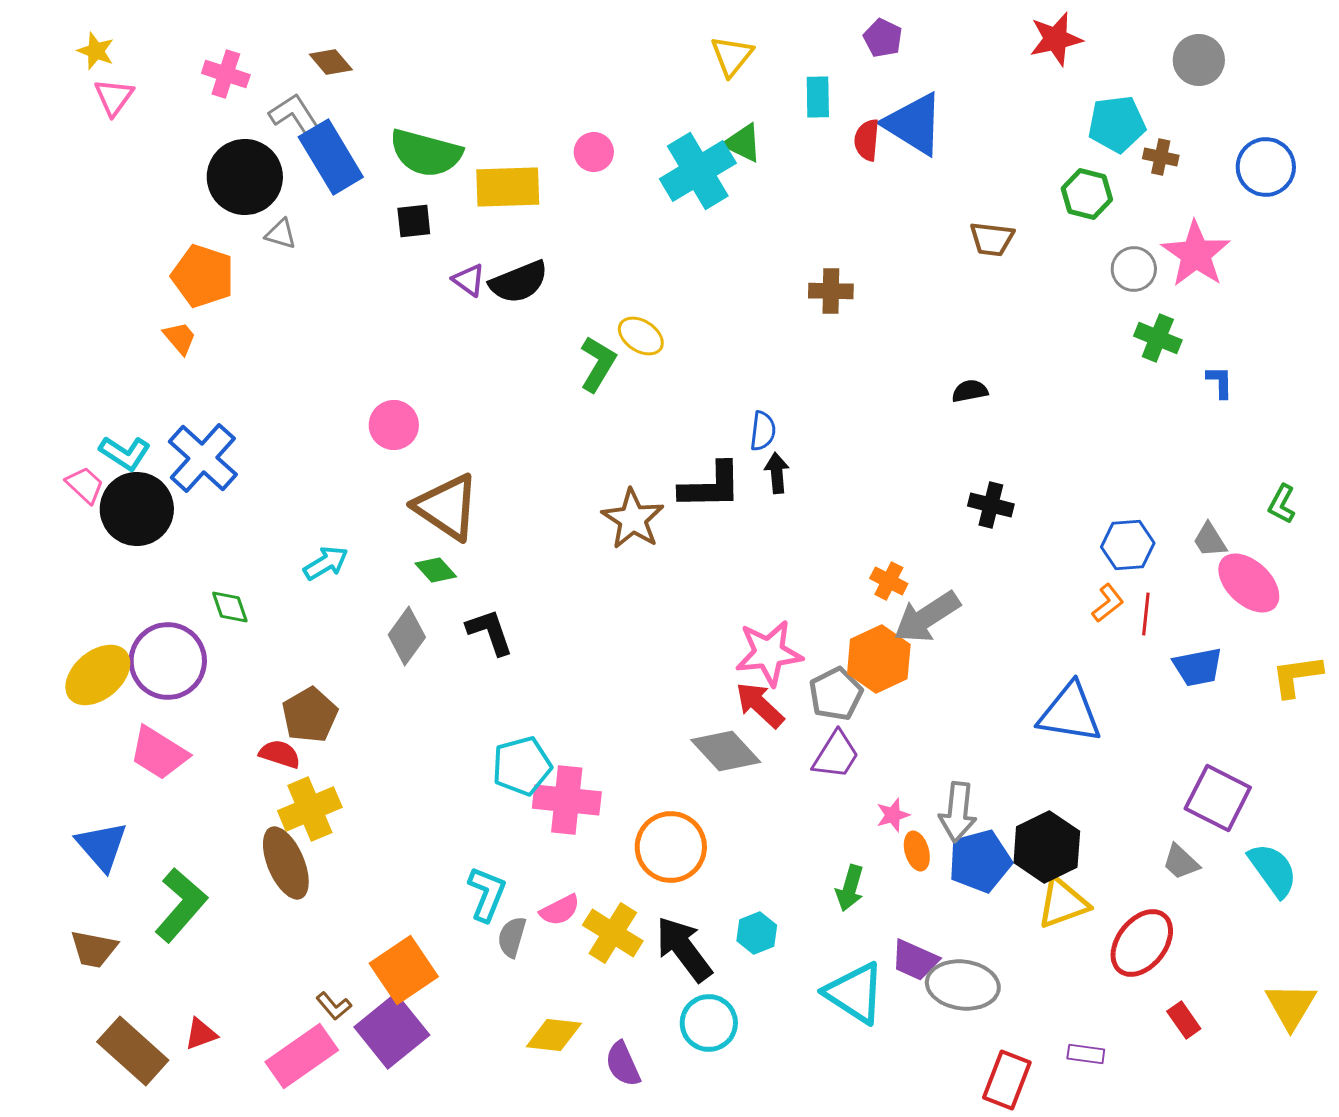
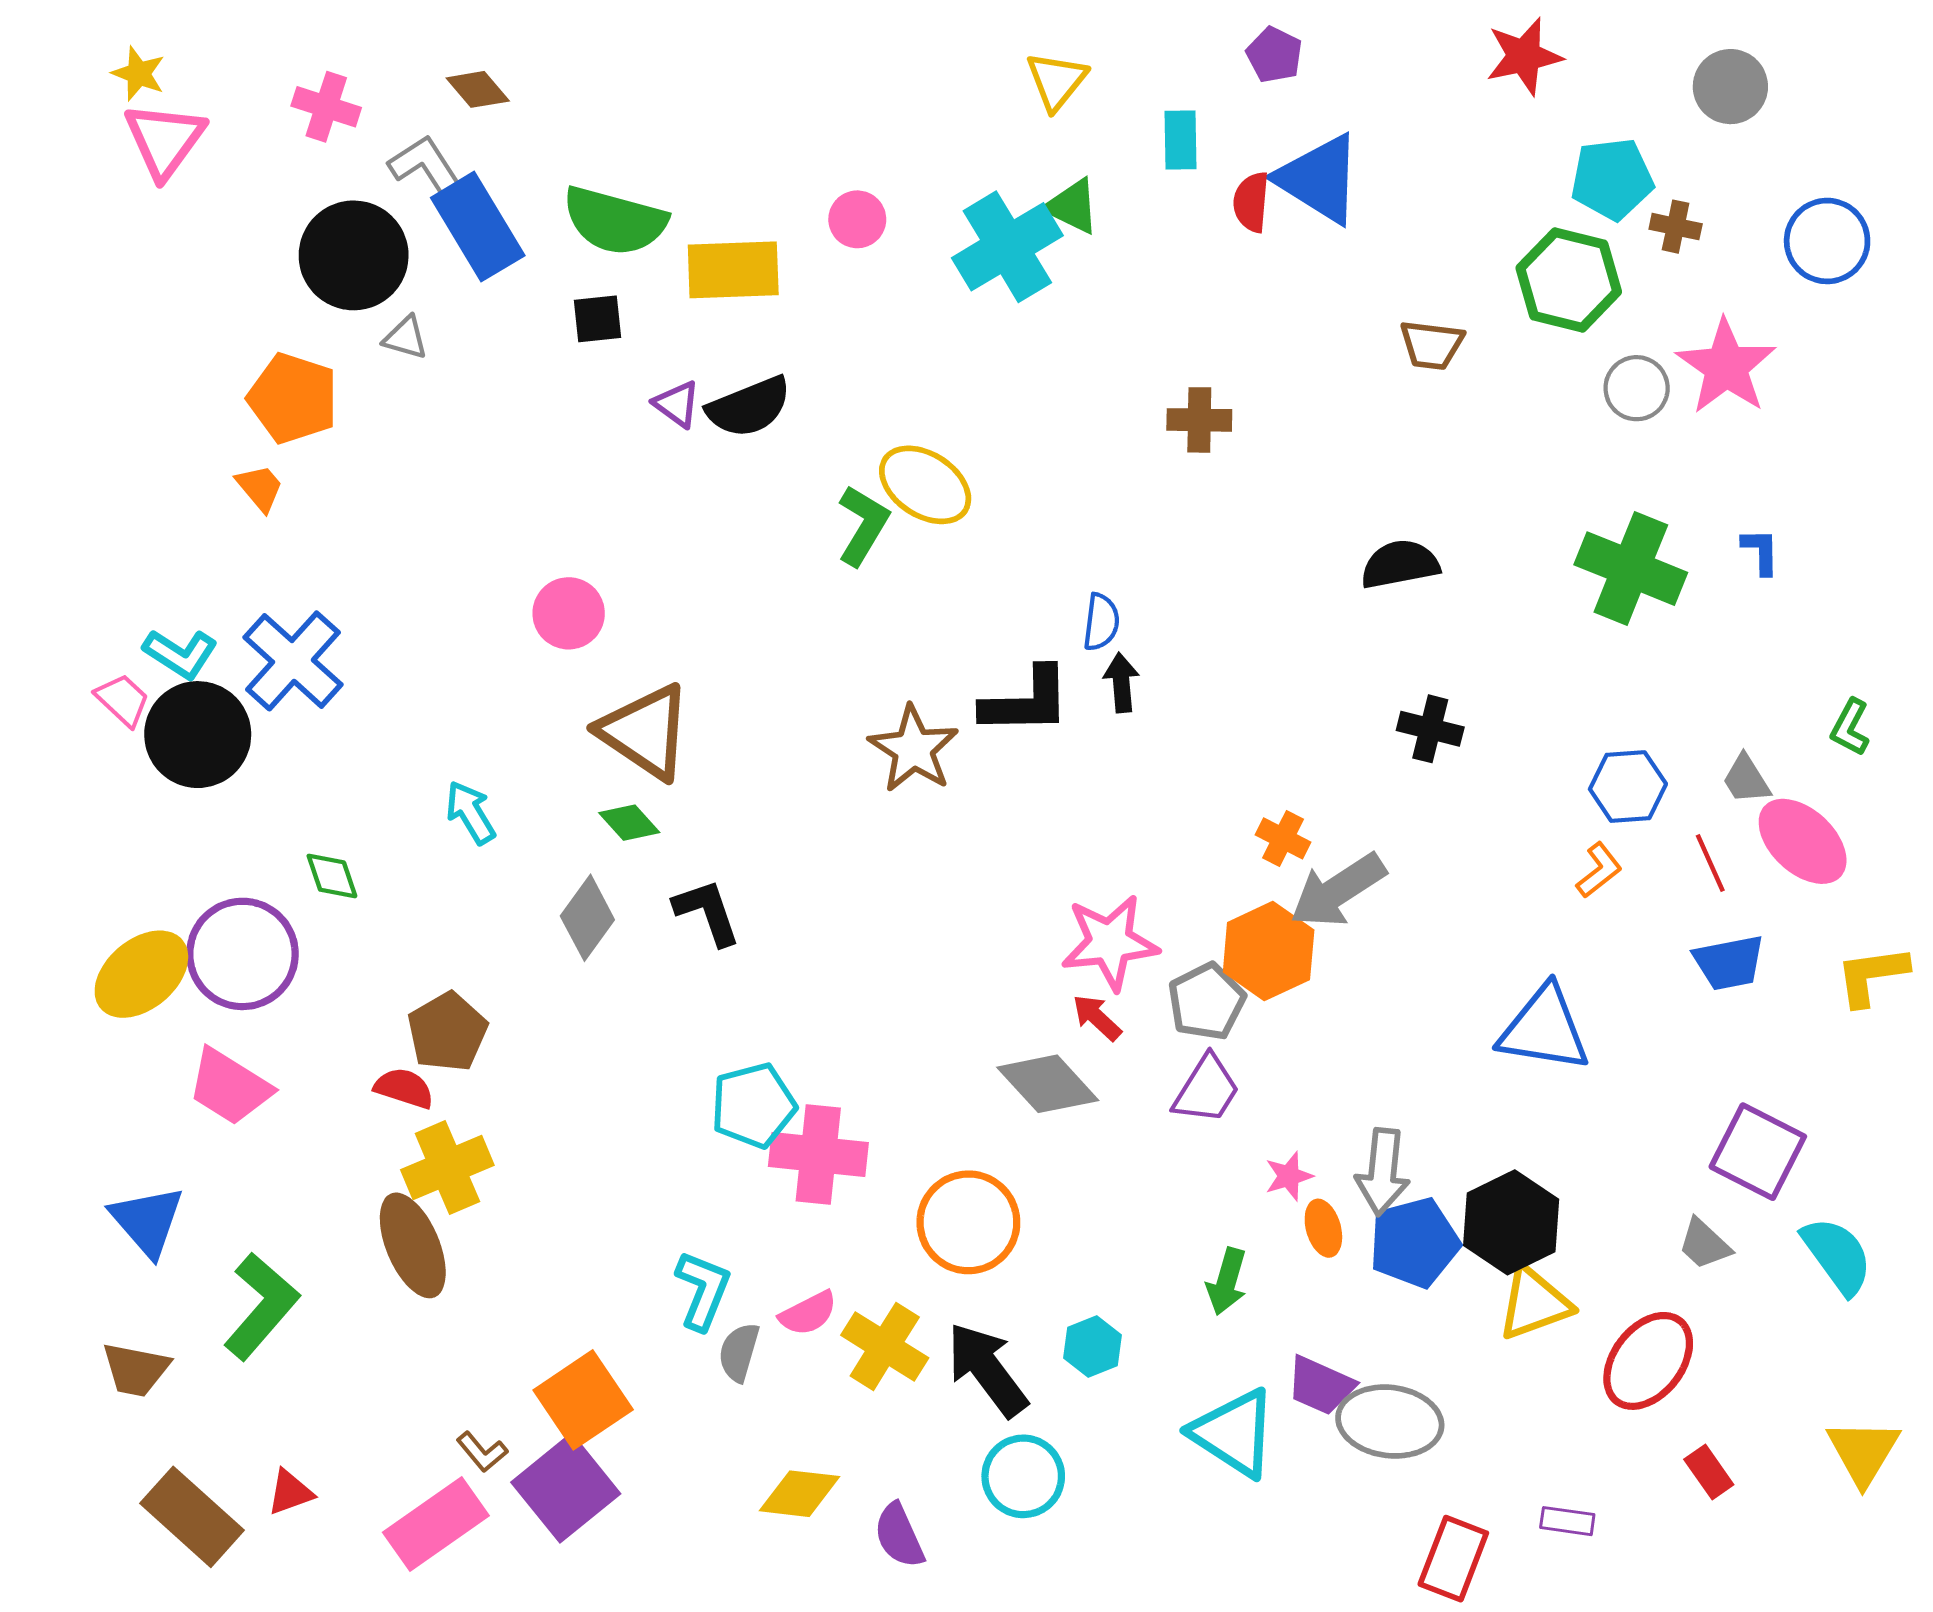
pink triangle: (114, 97) -> (165, 140), size x1.4
green hexagon: (1087, 194) -> (1569, 280), size x1.4
yellow ellipse: (641, 336) -> (925, 485), size x1.4
green cross: (1158, 338) -> (1631, 569), moved, size x1.6
black semicircle: (970, 391) -> (1400, 564), size x1.5
cyan arrow: (326, 563) -> (470, 812), turned -90
red line: (1146, 614) -> (1710, 863), moved, turned -30
red arrow: (760, 705) -> (1097, 1017), size x0.7

